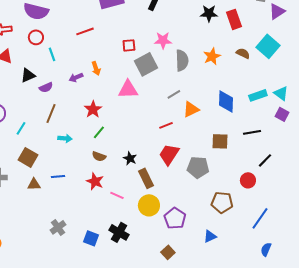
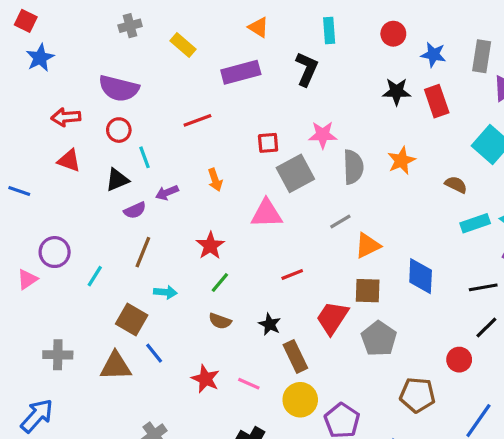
brown semicircle: (243, 53) -> (456, 185), moved
black triangle: (28, 75) -> (117, 180), moved
purple arrow: (76, 77) -> (167, 193), moved
blue diamond: (226, 101) -> (421, 276), moved
red line: (166, 125) -> (292, 275), moved
black line: (252, 132) -> (483, 287), moved
brown square: (220, 141) -> (368, 291), moved
brown square: (28, 157) -> (132, 319), moved
gray pentagon: (198, 167) -> (379, 339), turned 30
blue line: (58, 176) -> (154, 353), turned 56
red star: (95, 181) -> (205, 379), moved
brown triangle: (34, 184) -> (116, 366), size x1.5

